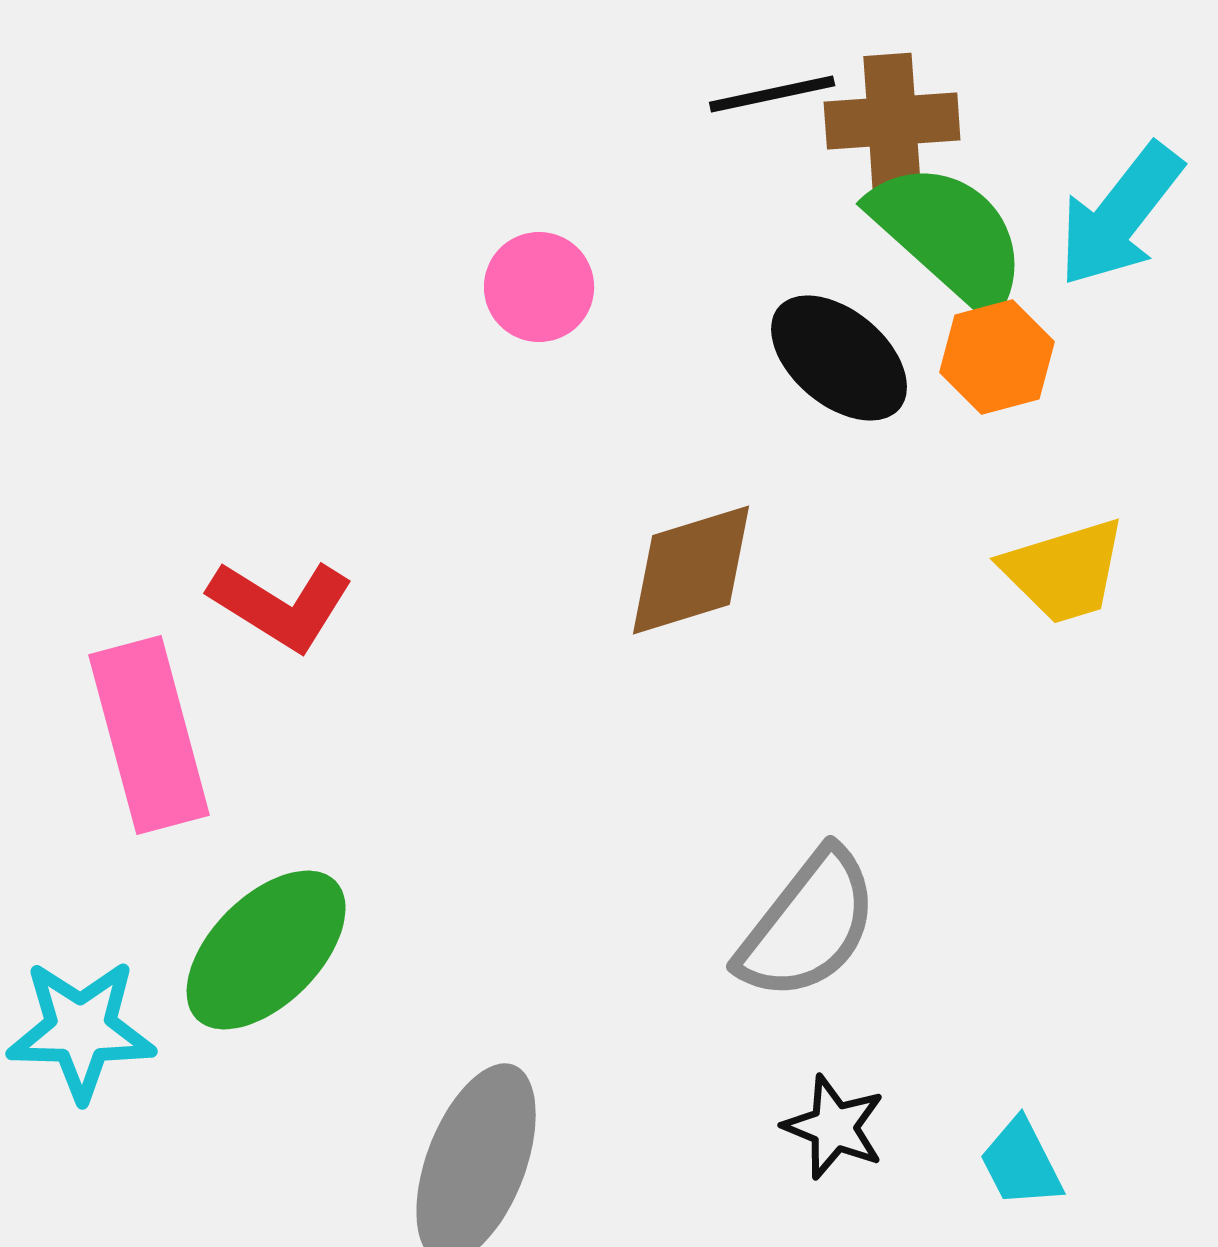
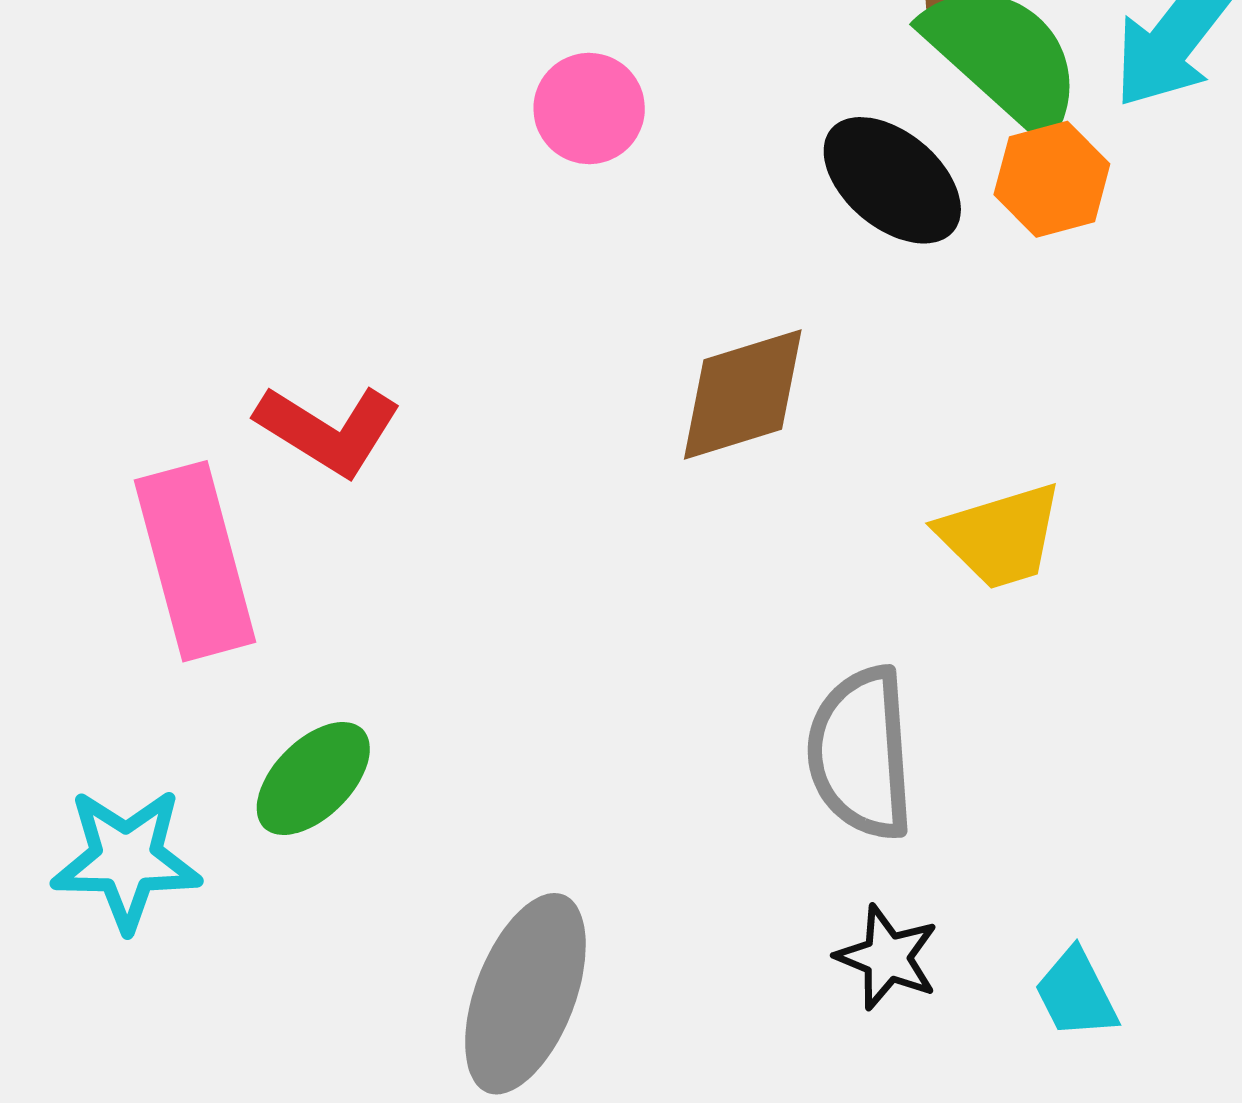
yellow trapezoid: (1064, 571) -> (1000, 536), moved
gray semicircle: (808, 925) -> (861, 753), turned 138
green ellipse: (266, 950) -> (313, 778), size x0.7

